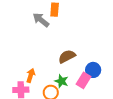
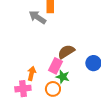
pink rectangle: (84, 80) -> (56, 66), moved

